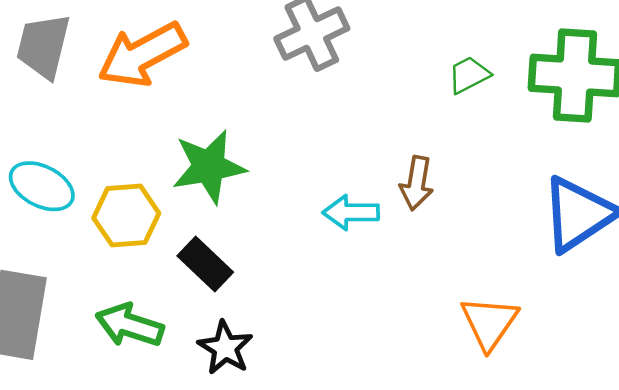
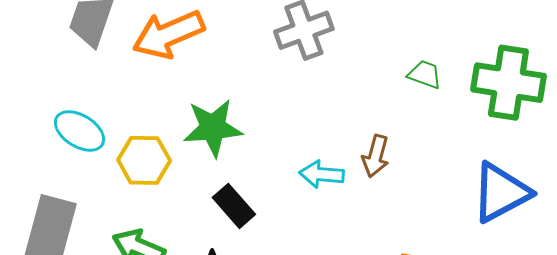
green trapezoid: (469, 75) -> (425, 74), turned 42
black rectangle: (205, 264) -> (234, 206), moved

